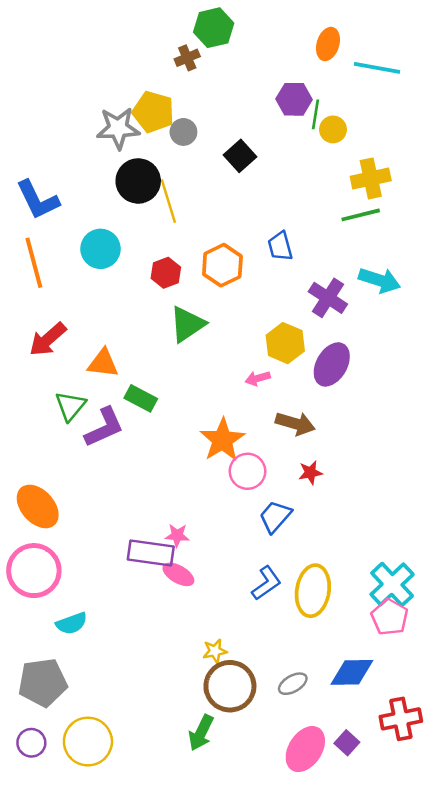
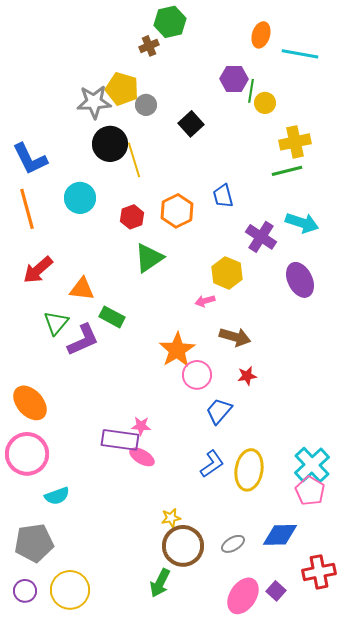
purple ellipse: (332, 364) -> (300, 280), moved, turned -56

